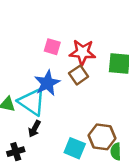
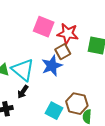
pink square: (52, 47) -> (44, 27), size x1.5
blue star: (47, 83) -> (52, 66), moved

